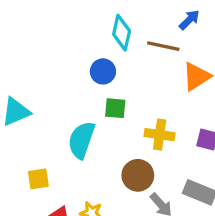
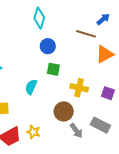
cyan diamond: (122, 33) -> (39, 18), moved
cyan semicircle: (81, 140) -> (31, 87), size x0.7

